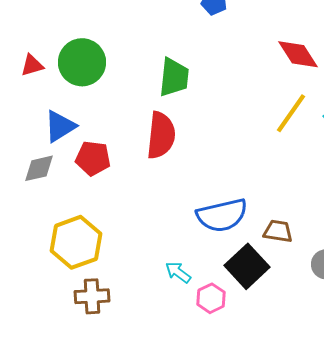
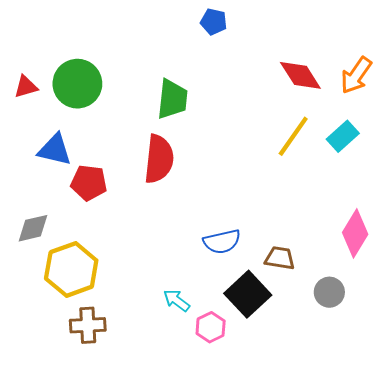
blue triangle: (60, 126) -> (55, 150), turned 45
gray diamond: (39, 168) -> (33, 228), moved
blue semicircle: (222, 215) -> (222, 242), size x0.7

